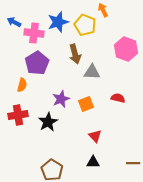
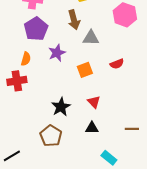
orange semicircle: (22, 85) -> (26, 59), moved
red semicircle: (118, 98) -> (117, 64), turned 144
purple star: (61, 99) -> (57, 53), moved
black star: (48, 122) -> (61, 107), moved

